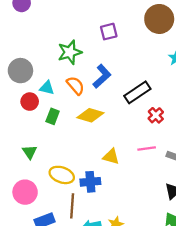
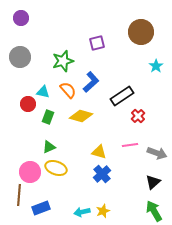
gray circle: (20, 71) -> (20, 57), moved
green triangle: (30, 152) -> (49, 147), moved, turned 40
blue cross: (90, 182) -> (102, 174), moved, turned -36
pink circle: (25, 192) -> (30, 172), moved
brown line: (72, 206) -> (19, 195), moved

